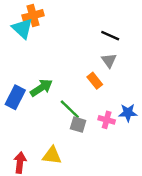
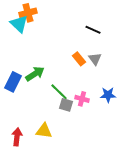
gray triangle: (109, 61) -> (95, 59), moved
orange rectangle: (95, 81) -> (79, 59), moved
pink cross: (107, 120) -> (82, 99), moved

